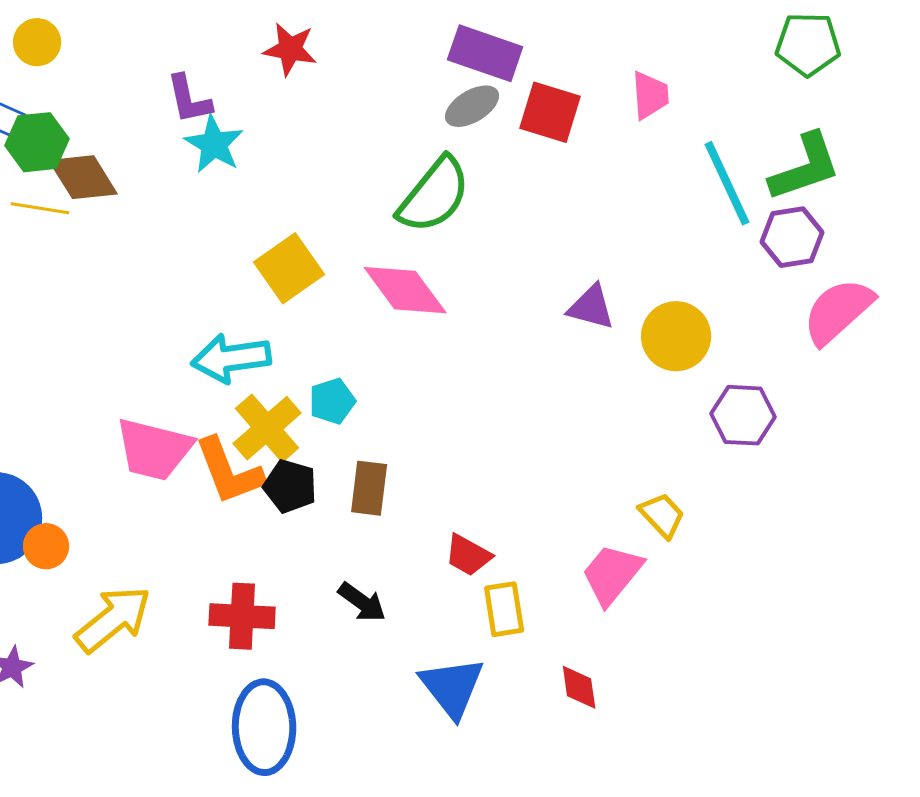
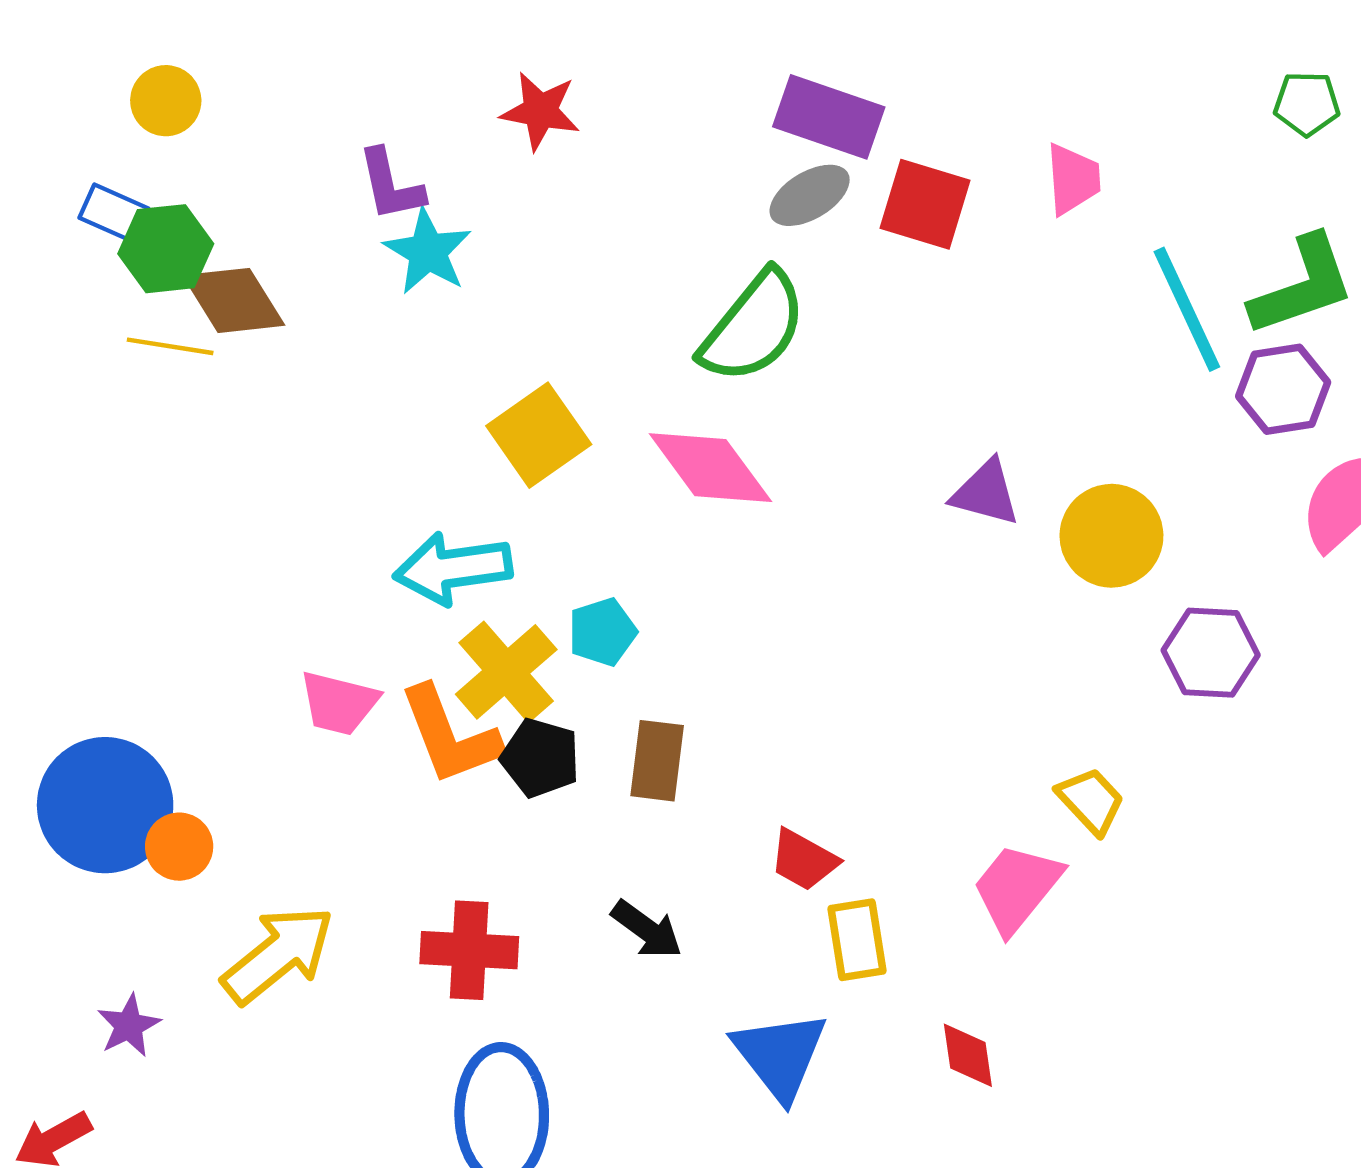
green pentagon: (808, 44) -> (1307, 104), size x0.7
pink trapezoid: (154, 449) -> (339, 703), size x0.7

